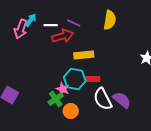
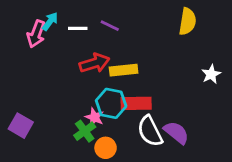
yellow semicircle: (110, 20) -> (187, 21), moved
red arrow: (63, 36) -> (94, 63), moved
red rectangle: (93, 79) -> (136, 103), size x1.5

